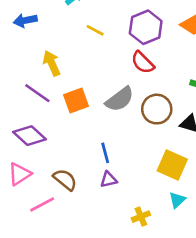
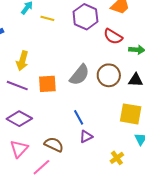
yellow line: (95, 30) -> (47, 18), moved
red semicircle: (143, 62) -> (113, 36), moved
yellow arrow: (52, 63) -> (22, 61), turned -126
orange square: (76, 100) -> (47, 84), turned 30

